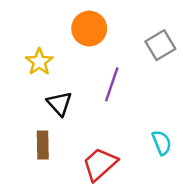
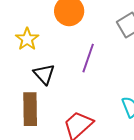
brown rectangle: (43, 145) -> (30, 109), size x1.4

